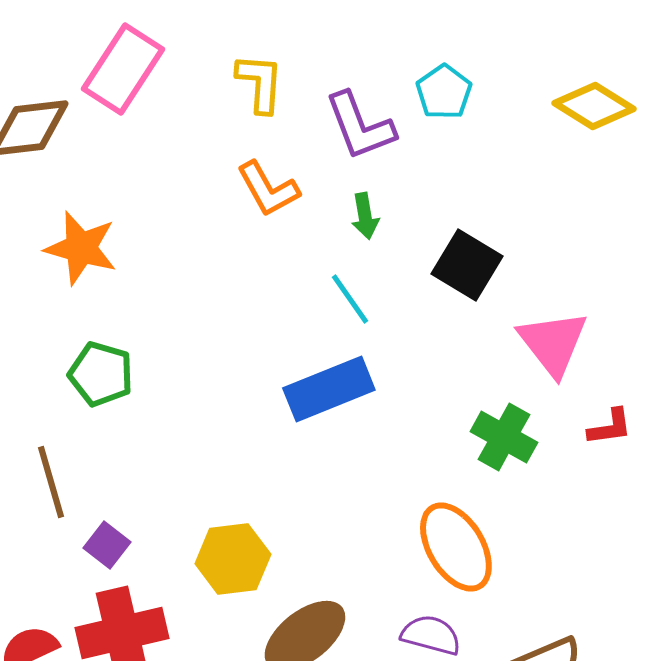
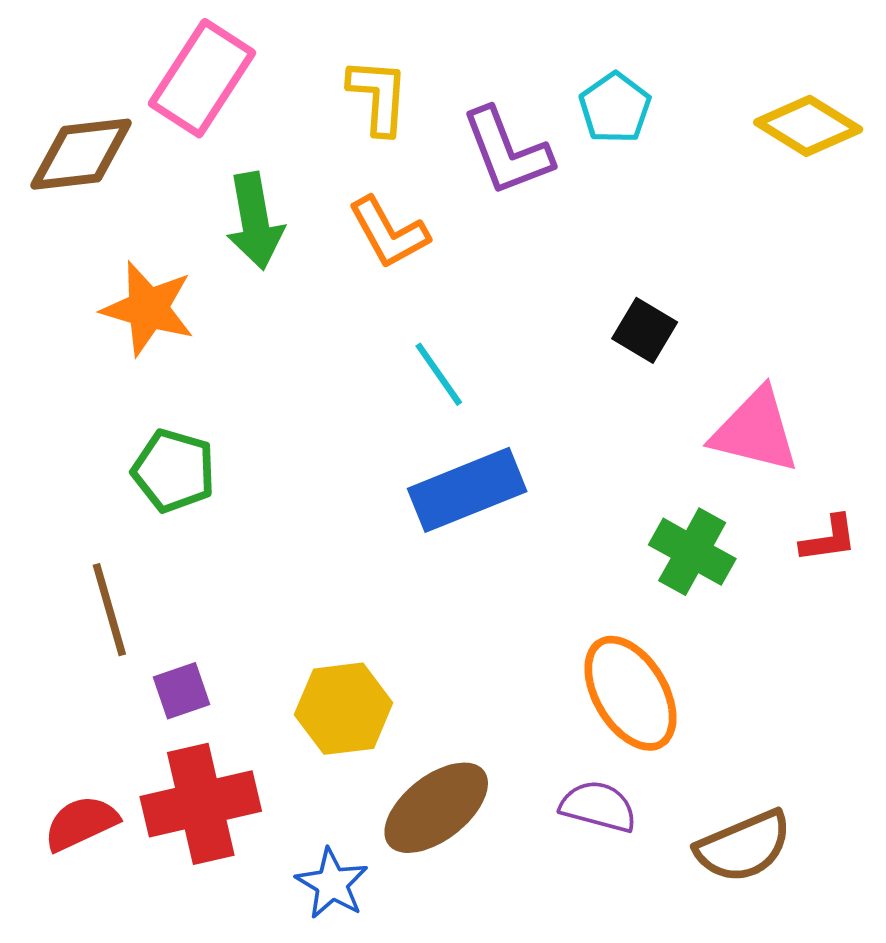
green arrow: (365, 216) -> (255, 221), moved, size x1.6
black square: (467, 265) -> (645, 330), size x0.7
cyan line: (350, 299) -> (439, 374), moved
pink triangle: (553, 343) -> (755, 431), turned -38
purple square: (107, 545) -> (181, 691), turned 33

